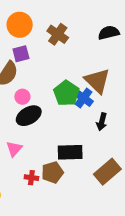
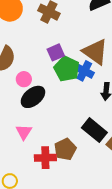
purple square: (21, 54) -> (56, 52), moved
black rectangle: (70, 152) -> (94, 130), moved, turned 50
red cross: (31, 178) -> (45, 158), size x1.5

